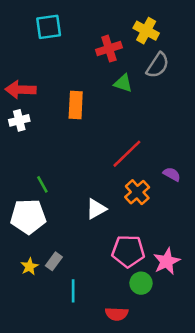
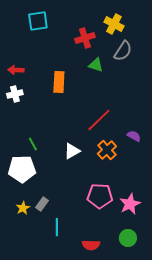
red arrow: (21, 90) -> (16, 70), size x0.7
white triangle: (96, 209) -> (72, 151), moved
green circle: (141, 283) -> (128, 238), moved

